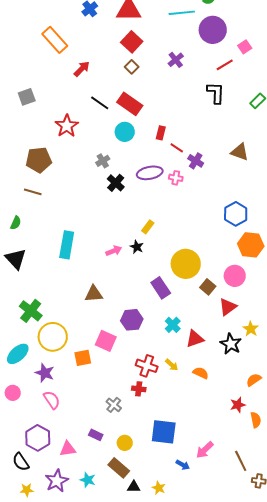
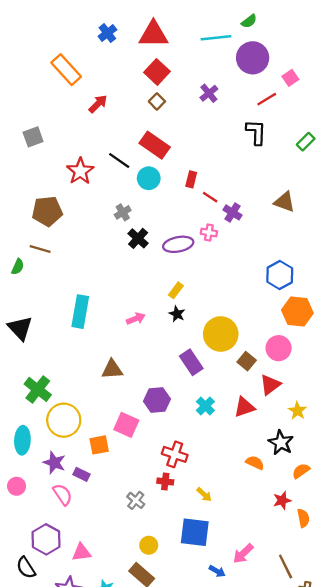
black line: (100, 103) -> (119, 161), moved
purple ellipse: (150, 173) -> (178, 244), moved
green semicircle: (16, 223) -> (18, 267), moved
black star: (137, 247) -> (177, 314), moved
red triangle: (195, 339) -> (244, 407), moved
black star: (231, 344) -> (281, 443), moved
cyan ellipse: (18, 354) -> (22, 440), turned -45
yellow arrow: (172, 365) -> (204, 494), moved
orange semicircle: (201, 373) -> (255, 463), moved
purple rectangle: (96, 435) -> (81, 474), moved

